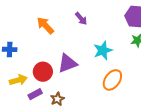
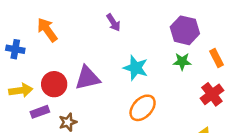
orange arrow: (45, 25) -> (47, 30), moved
cyan star: (103, 50) -> (136, 68), turned 30

